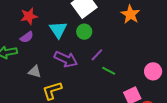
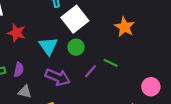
red star: (29, 16) -> (16, 33), turned 30
purple semicircle: (27, 37) -> (19, 70), moved, turned -40
green line: (109, 71) -> (111, 63), moved

